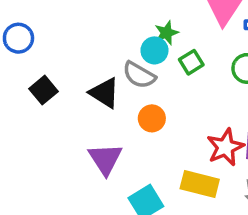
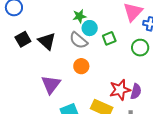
green star: (166, 33) -> (79, 16), moved
black triangle: (104, 93) -> (47, 41), moved

